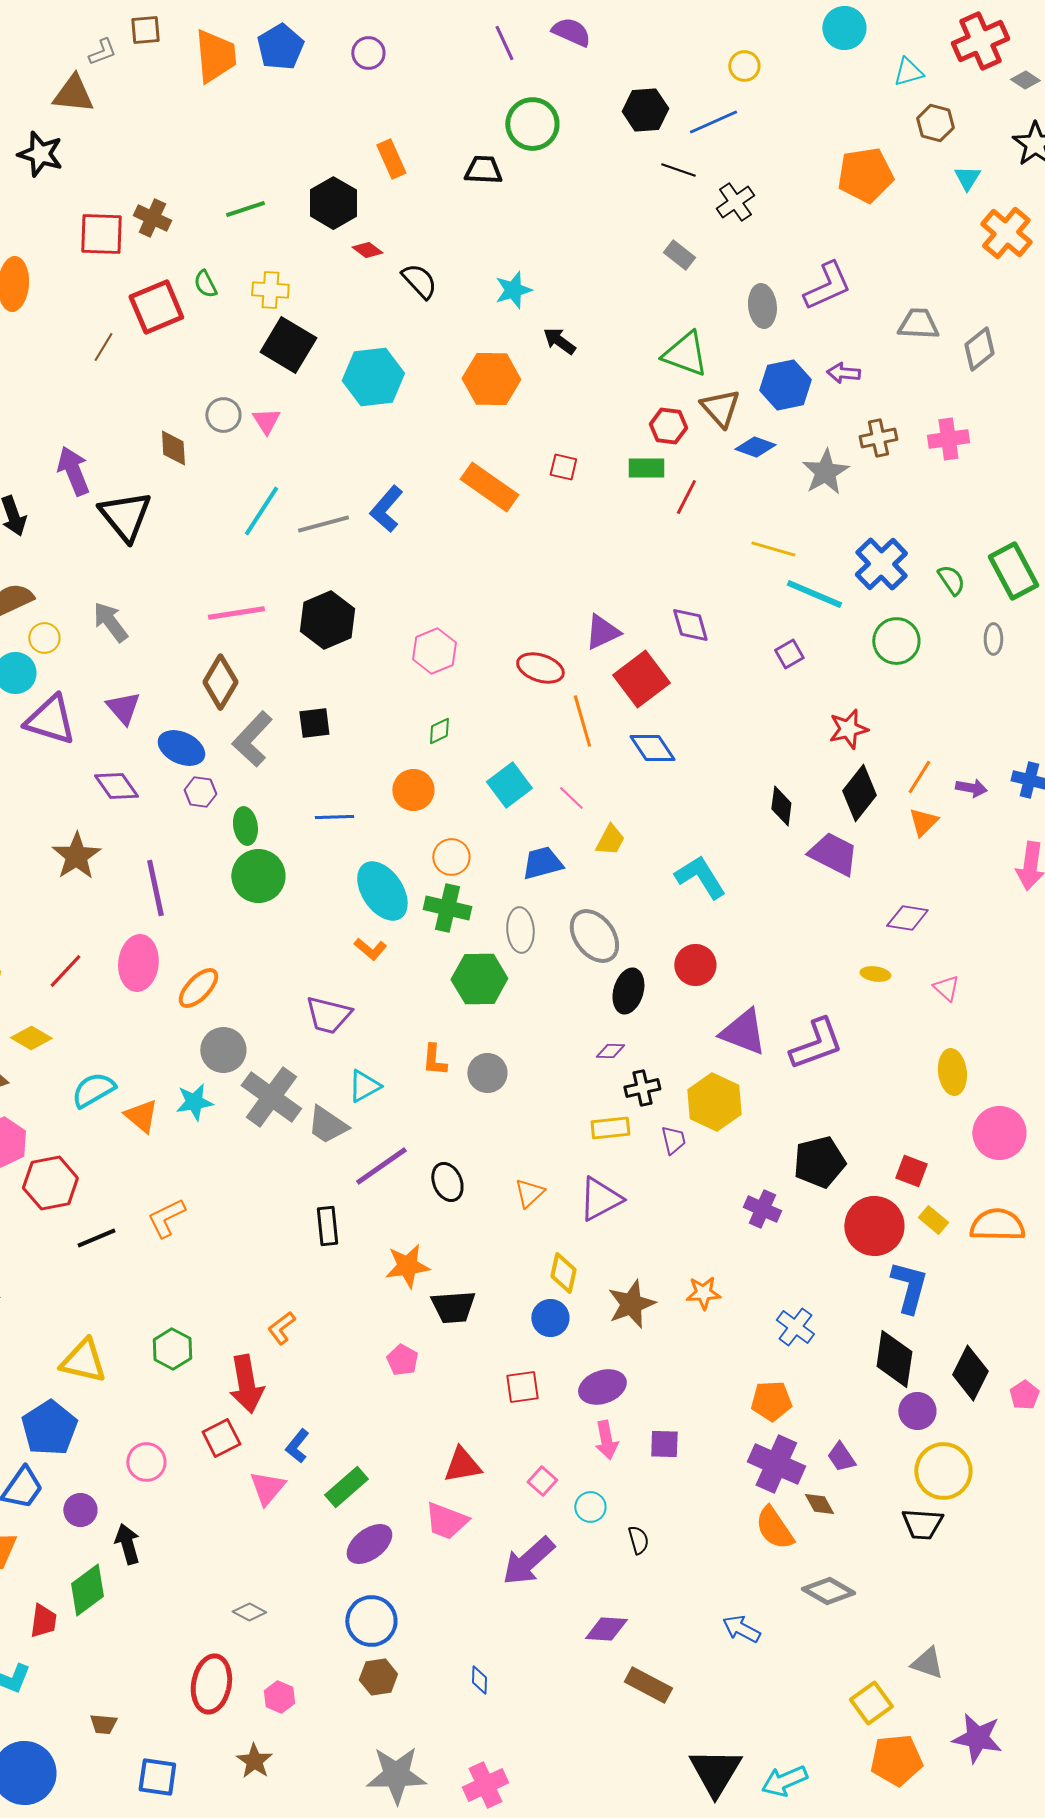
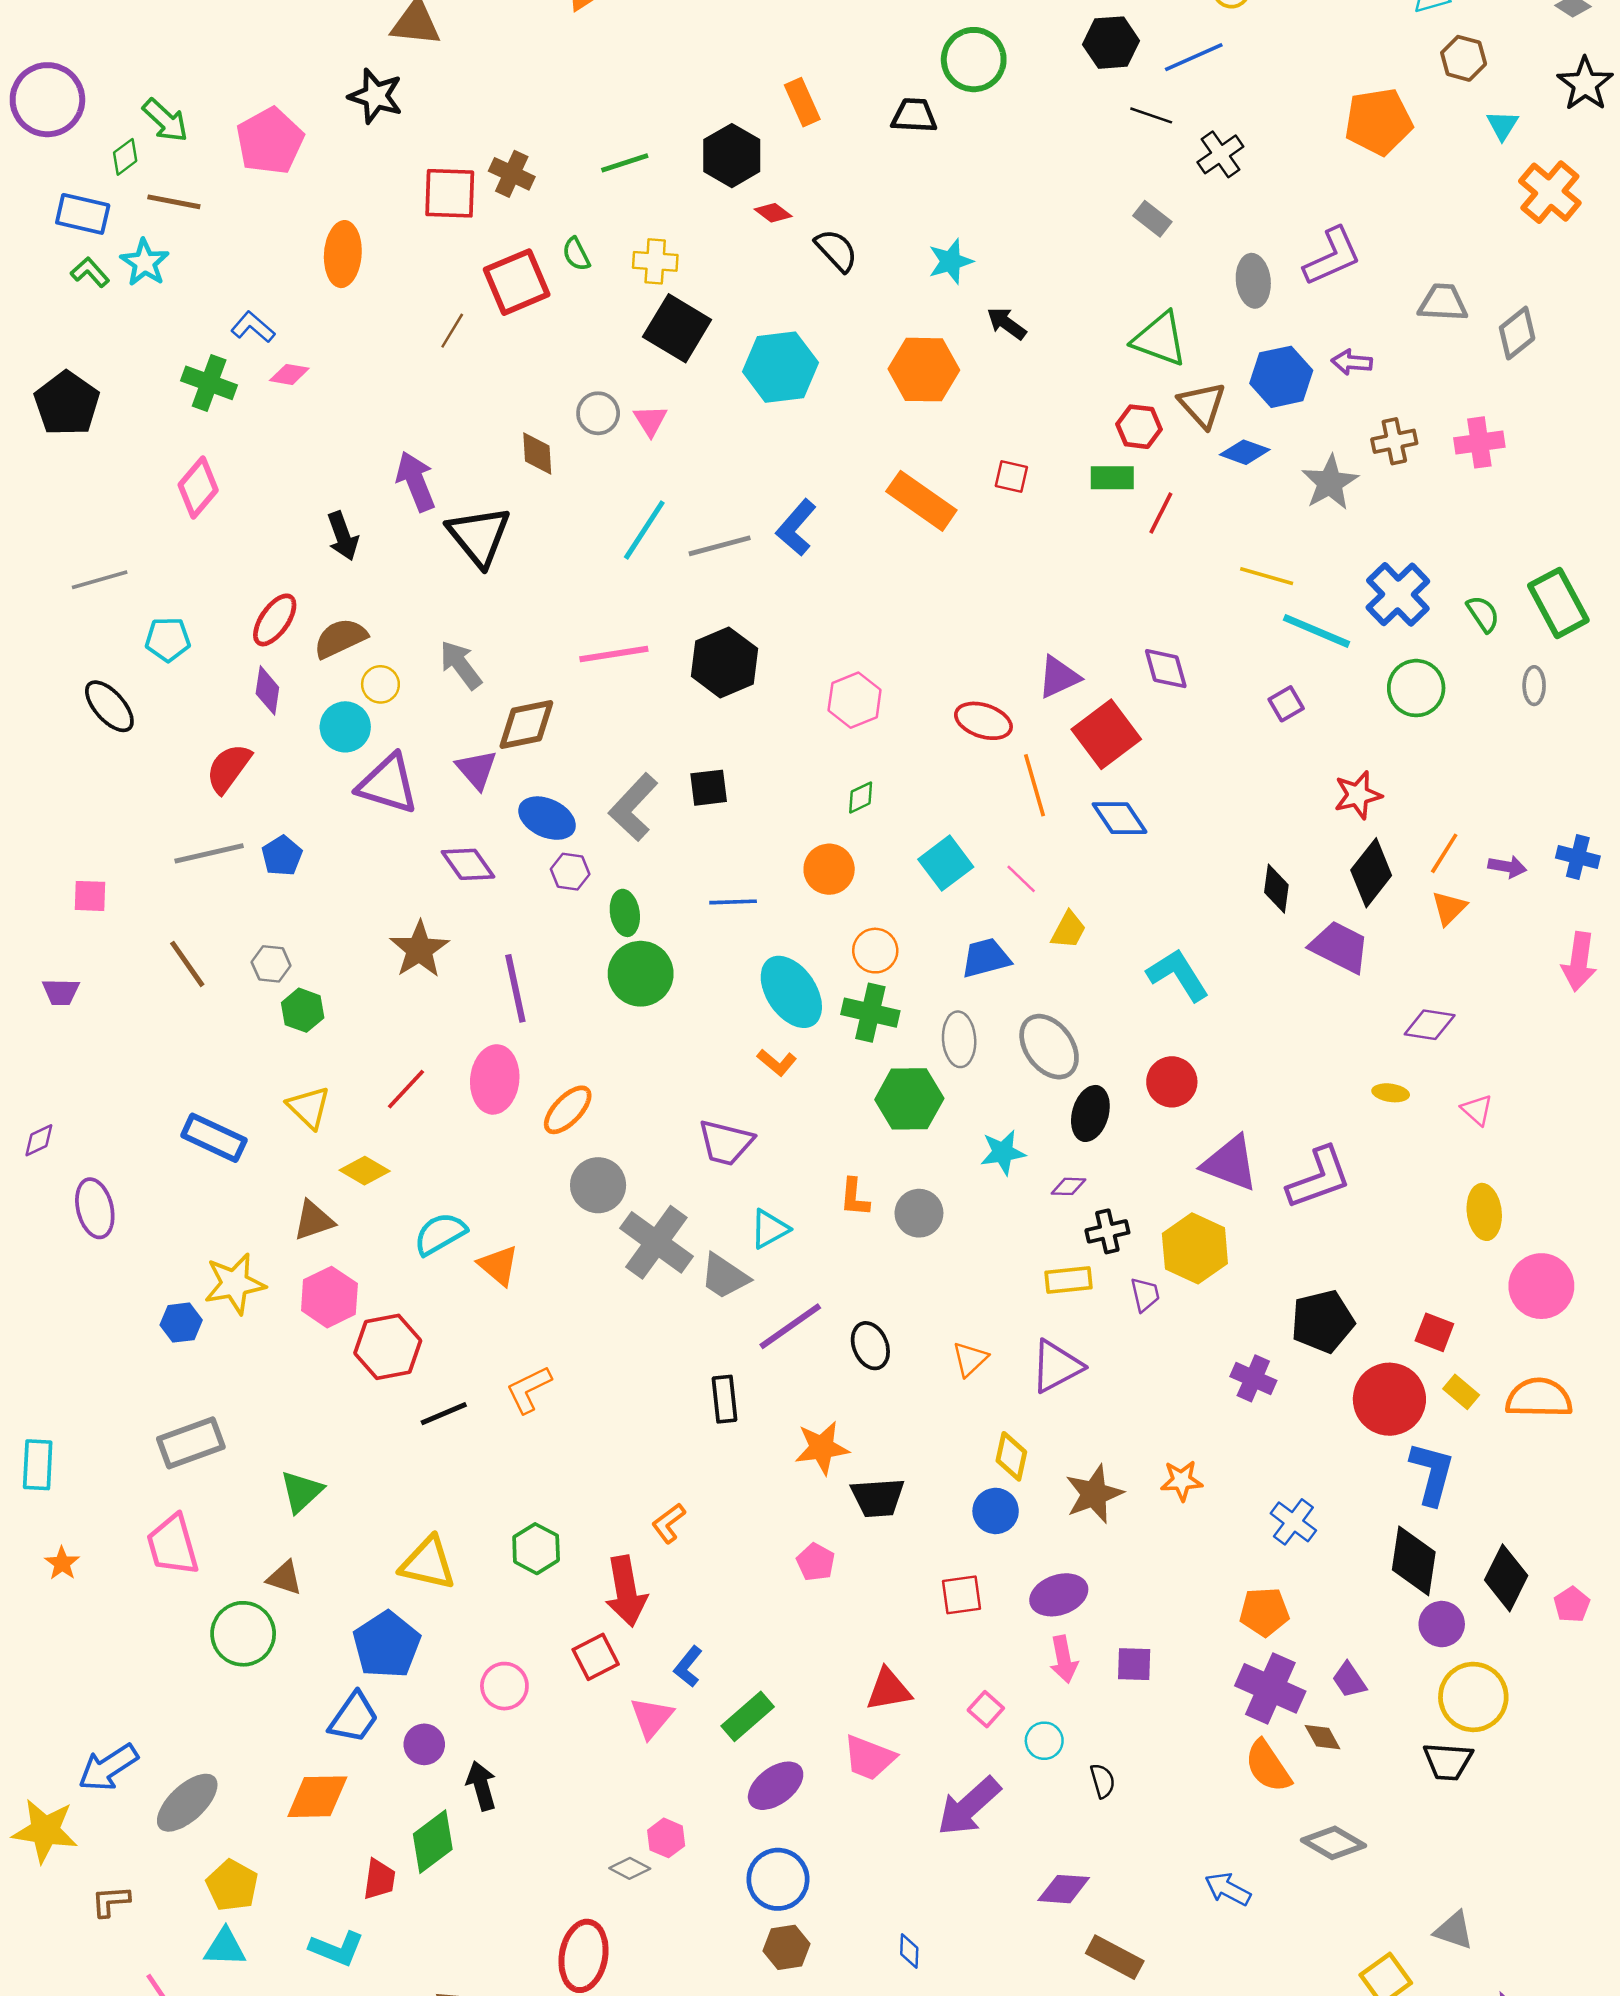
brown diamond: (220, 682) -> (526, 724), moved, turned 48
cyan star: (194, 1102) -> (1003, 1152), moved
pink hexagon: (279, 1697) -> (666, 1838), moved

